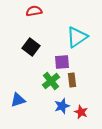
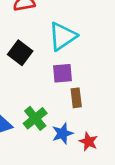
cyan triangle: (77, 37) -> (62, 36), moved
green cross: (51, 81) -> (35, 118), moved

